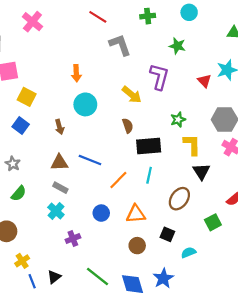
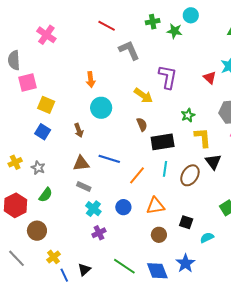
green star: (177, 46) -> (174, 31), moved
brown ellipse: (179, 199) -> (190, 175), moved
cyan cross: (56, 211) -> (93, 209), moved

